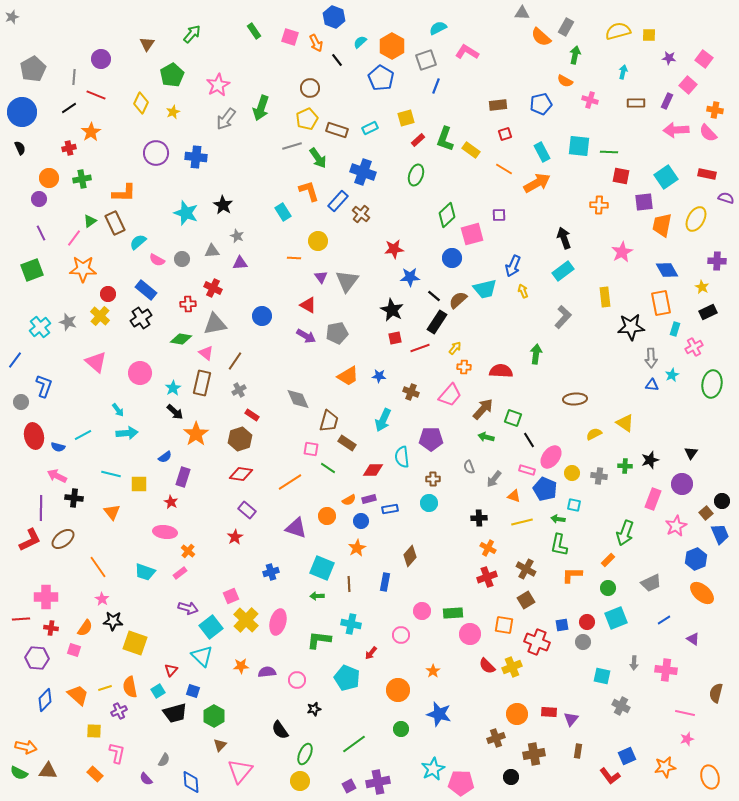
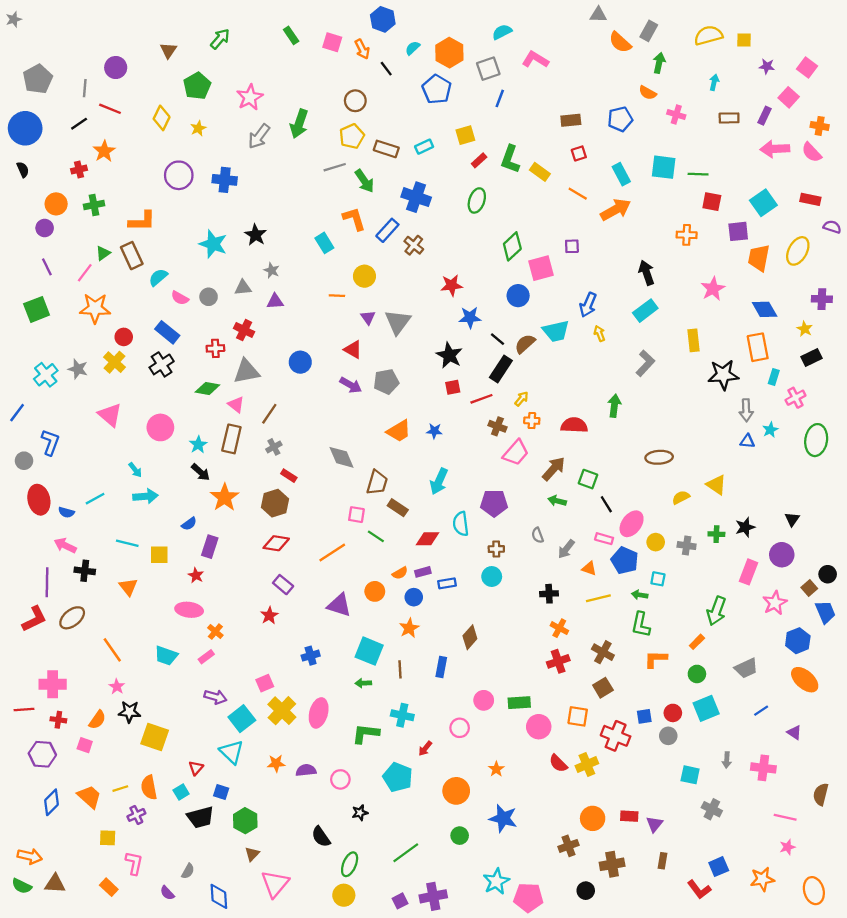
brown cross: (411, 392) -> (497, 426), moved

